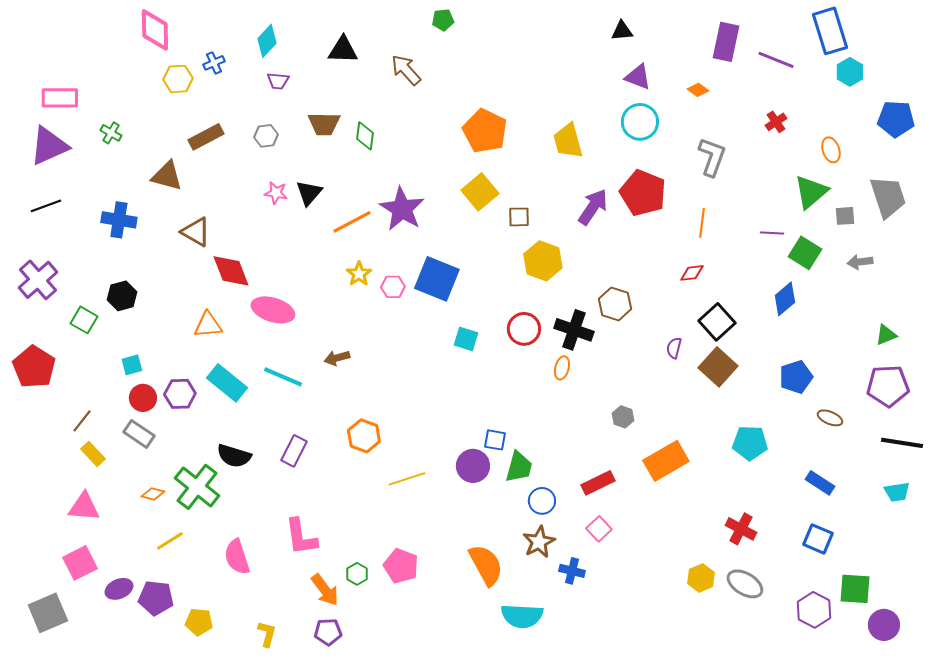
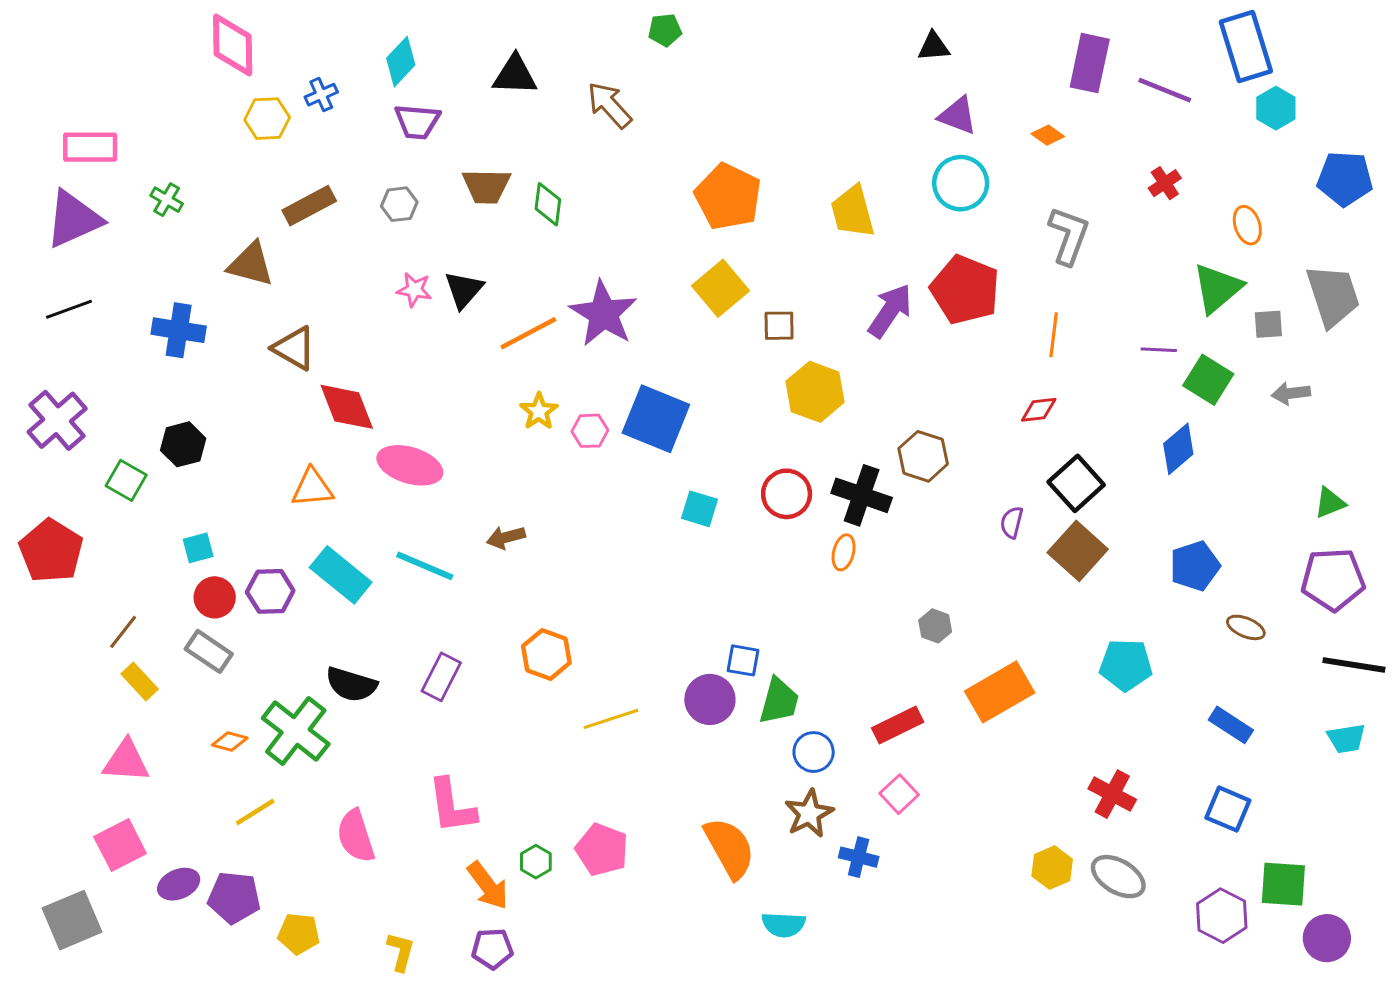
purple trapezoid: (278, 81) -> (417, 122), size x1.4
cyan semicircle: (522, 616) -> (784, 925), size x0.7

